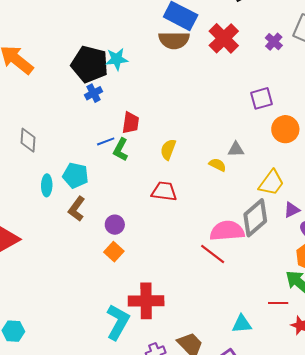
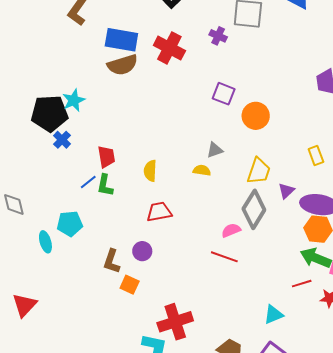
purple square: (262, 98) -> (224, 94), turned -35
brown L-shape: (77, 209) -> (112, 261), moved
purple circle: (115, 225) -> (142, 251), moved
pink semicircle: (227, 231) -> (231, 230), size x0.6

